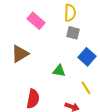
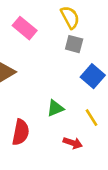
yellow semicircle: (70, 13) -> (70, 17), turned -30
green triangle: (59, 71) -> (55, 108), moved, turned -32

